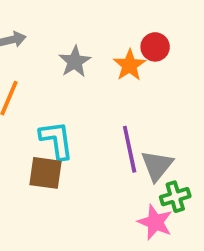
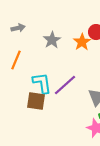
purple line: (130, 149) -> (65, 85), moved, turned 60

